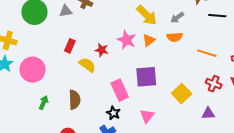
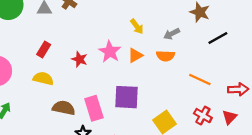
yellow arrow: (147, 15) -> (137, 26), size x0.6
black line: (217, 16) -> (218, 38), turned -42
yellow semicircle: (87, 65) -> (43, 79), moved, turned -30
brown semicircle: (74, 100) -> (64, 108), moved, turned -84

